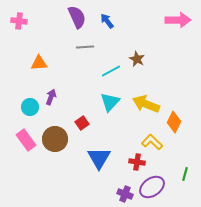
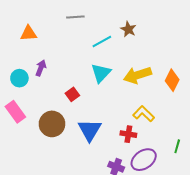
yellow arrow: (146, 104) -> (138, 75), turned -40
orange diamond: (174, 122) -> (172, 80), moved
brown circle: (55, 139) -> (52, 124), moved

